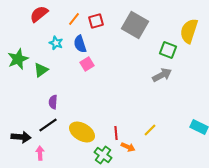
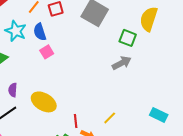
cyan star: (56, 43) -> (16, 31), size x1.5
yellow ellipse: (82, 132) -> (44, 102), moved

